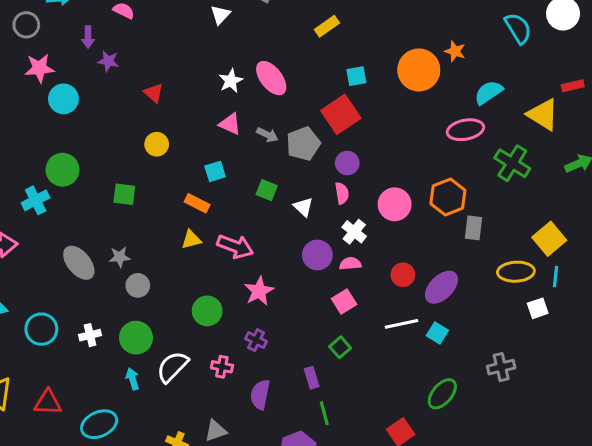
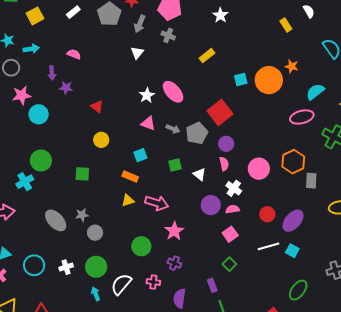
cyan square: (356, 76) -> (241, 80), moved
green square: (267, 190) -> (175, 165), turned -32

